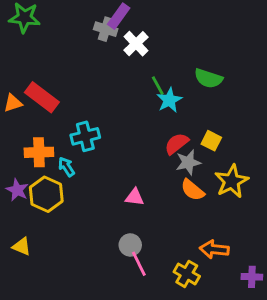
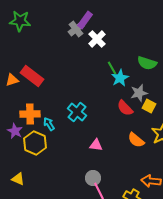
gray cross: (106, 29) -> (76, 29), turned 35
cyan cross: (85, 136) -> (77, 112), moved, turned -36
red semicircle: (177, 144) -> (125, 108), turned -96
gray star: (188, 162) -> (139, 93), moved
purple star: (17, 190) -> (15, 131), moved

